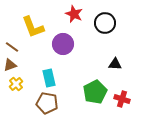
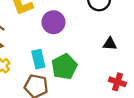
green pentagon: (95, 92) -> (64, 67), moved

